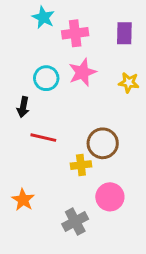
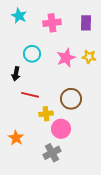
cyan star: (43, 17) -> (19, 16), moved
pink star: (82, 72) -> (66, 58), moved
yellow cross: (81, 165) -> (46, 114), moved
pink circle: (110, 197) -> (61, 129), moved

